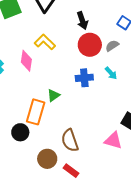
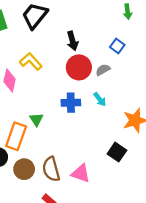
green triangle: (53, 95) -> (36, 119), turned -32
pink triangle: (113, 140) -> (81, 173), moved
brown circle: (47, 159) -> (24, 169), moved

